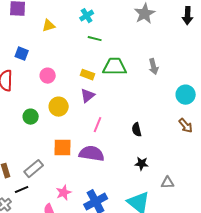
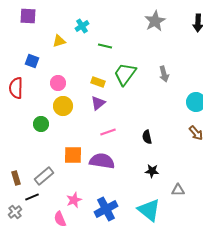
cyan cross: (87, 16) -> (82, 26), moved
yellow triangle: (49, 26) -> (59, 41), moved
green trapezoid: (115, 67) -> (125, 74), turned -55
yellow circle: (59, 107) -> (63, 106), moved
pink line: (98, 125) -> (108, 132), turned 49

